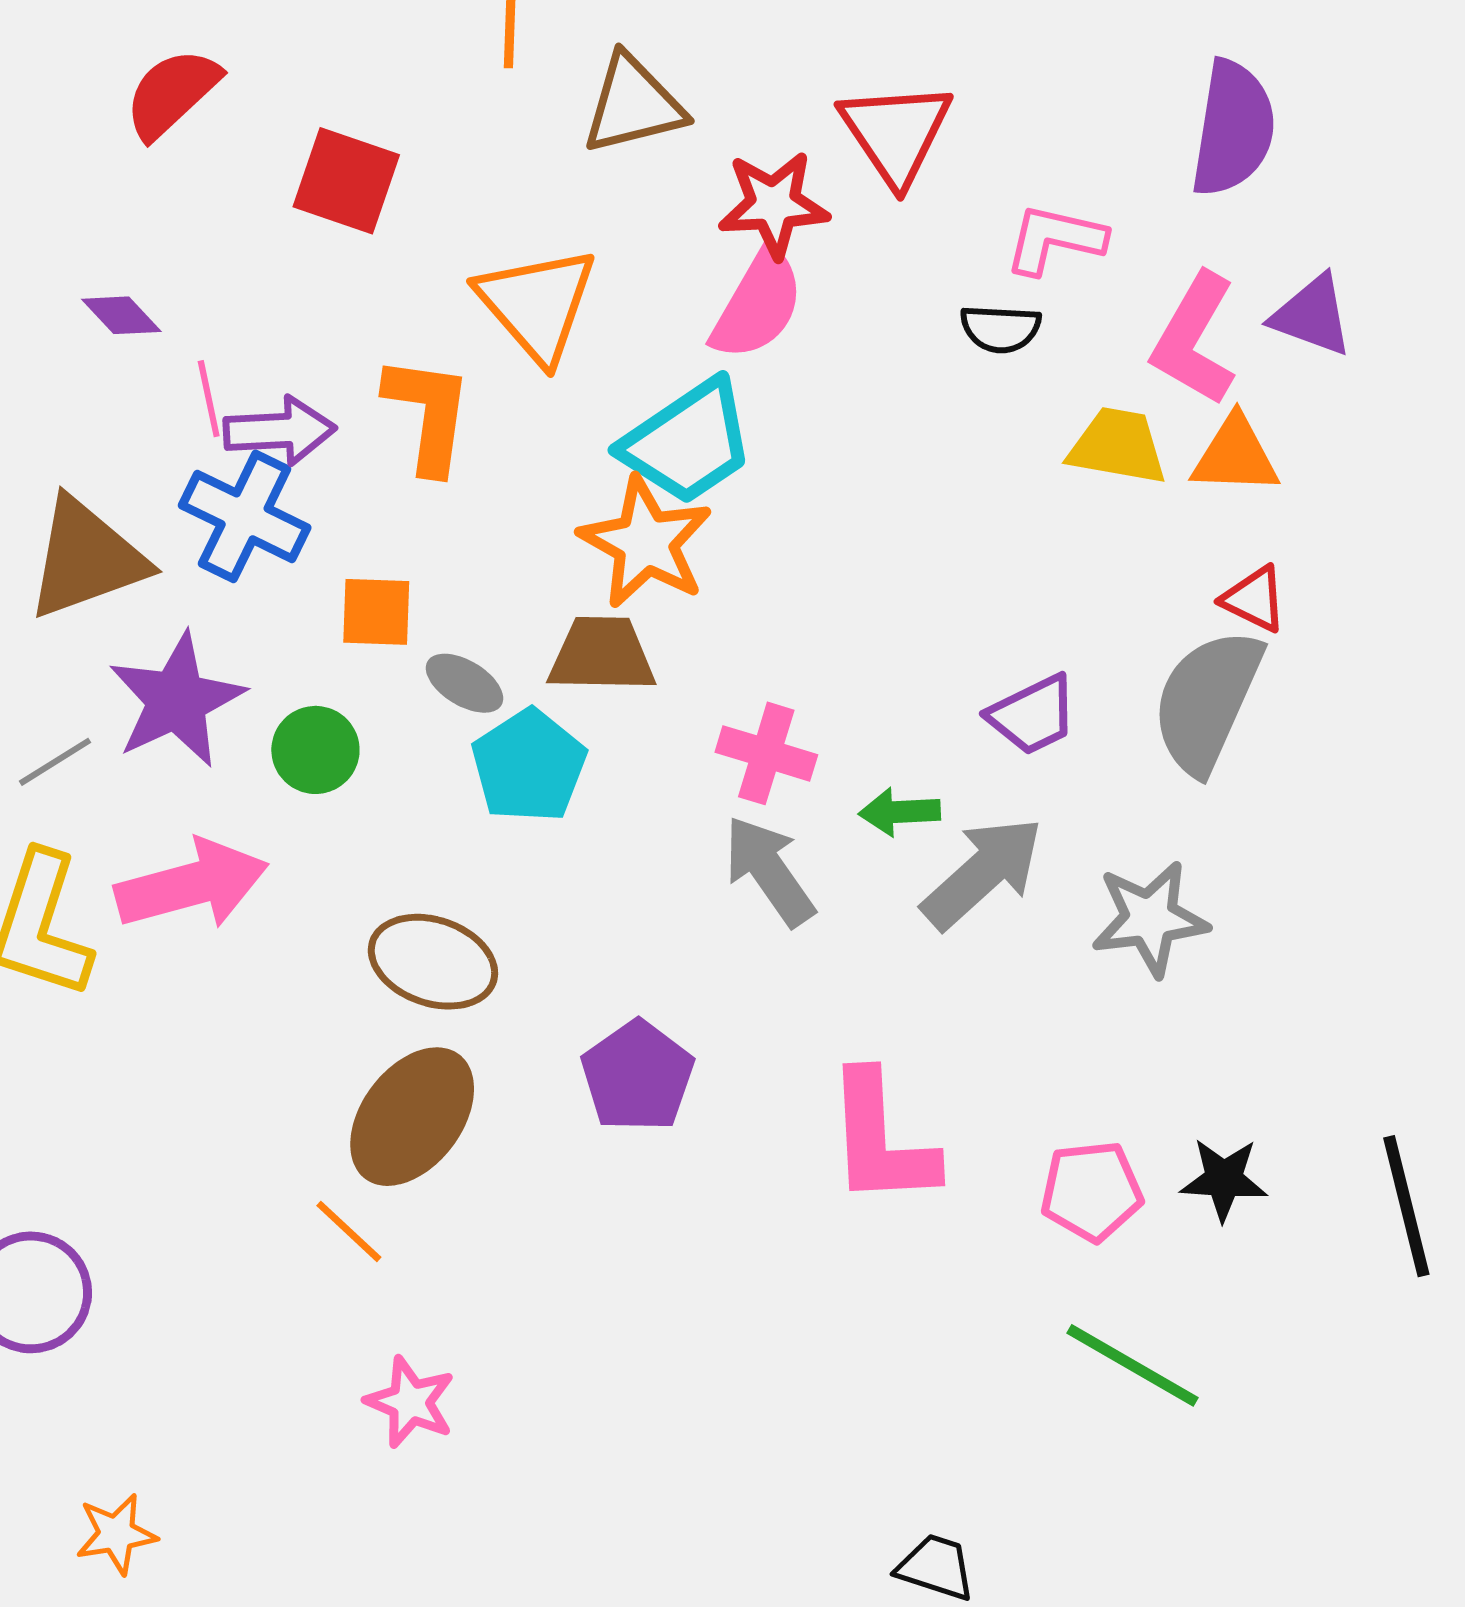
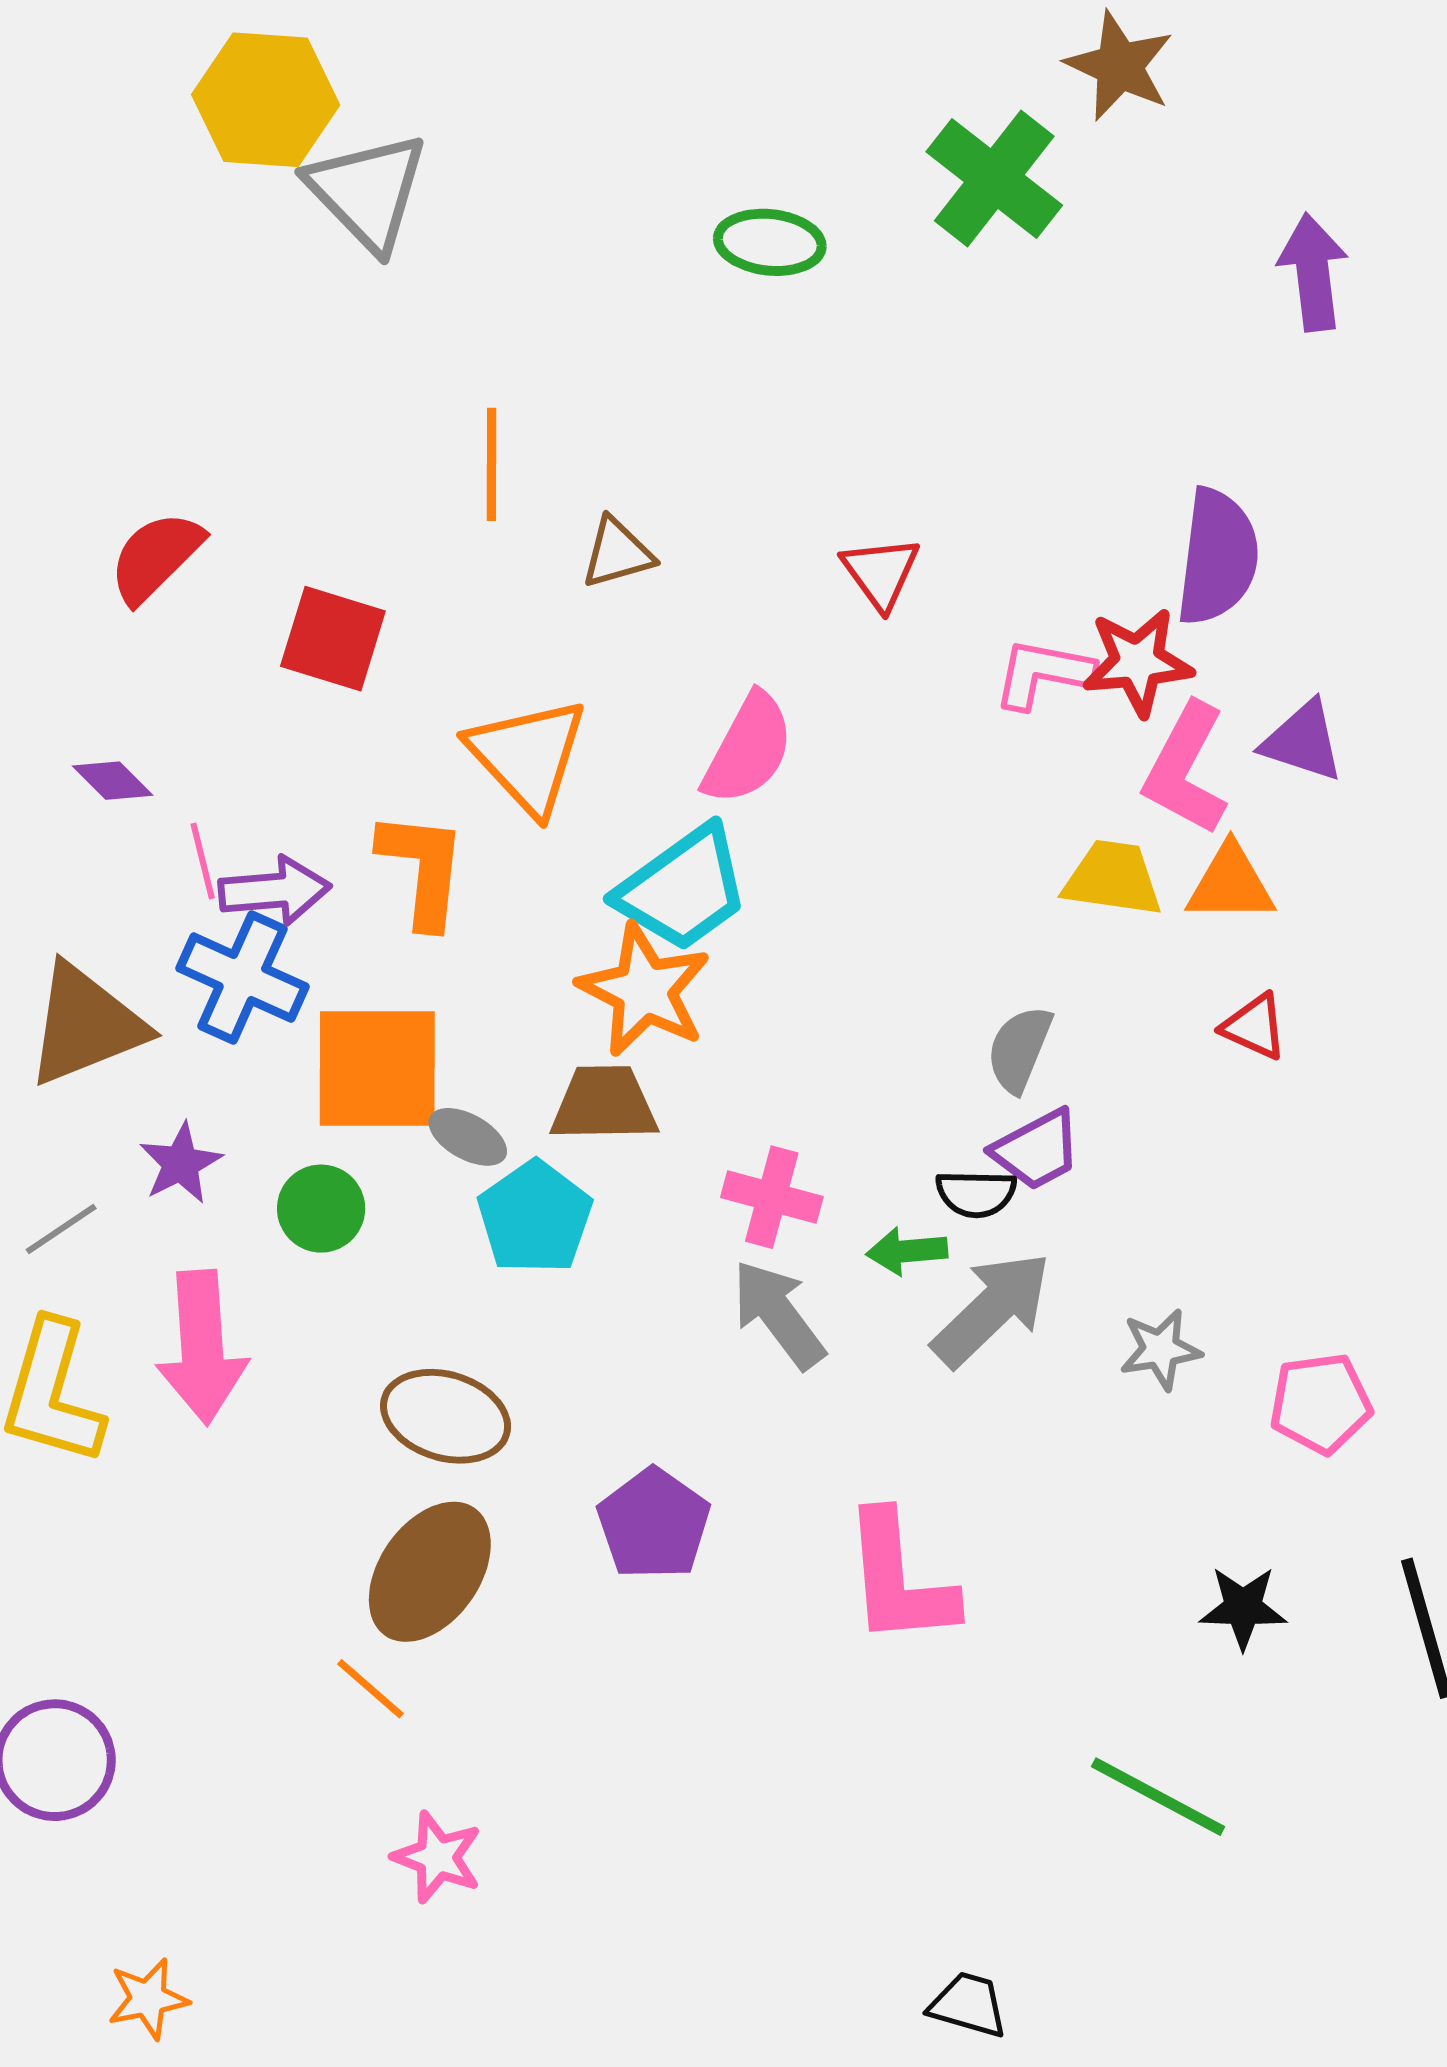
brown triangle: (633, 105) -> (617, 553), size x0.7
red triangle: (896, 133) -> (881, 573), size x0.7
red star: (774, 205) -> (1138, 662), moved
black semicircle: (1001, 329) -> (976, 1194), moved
orange square: (376, 612) -> (377, 1069), size x1.8
purple star: (177, 700) -> (181, 1163), size x0.6
gray semicircle: (1207, 701) -> (1019, 1049), moved, size x0.6
pink arrow: (192, 885) -> (202, 1347), turned 103
gray star: (1150, 919) -> (1160, 1349), size x0.7
pink pentagon: (1092, 1191) -> (1321, 1403), moved

